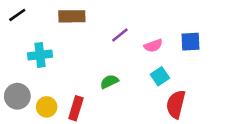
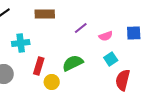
green semicircle: (109, 82) -> (73, 63), size x1.5
yellow circle: (47, 107) -> (52, 82), moved
red rectangle: (76, 108) -> (39, 66), moved

